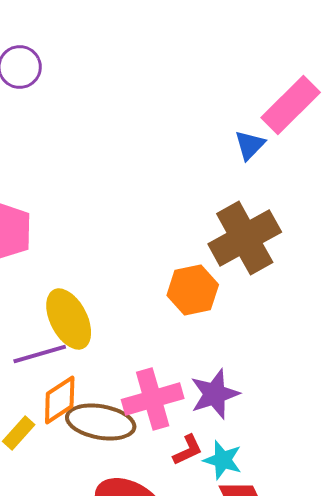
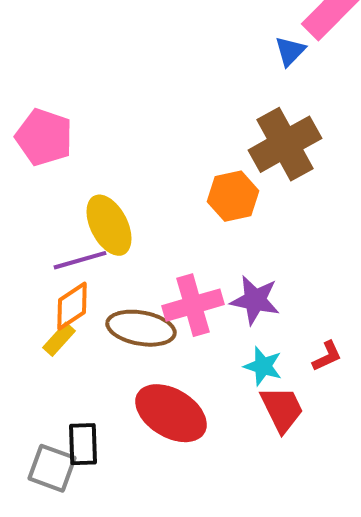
purple star: (215, 394) -> (255, 300), turned 30
orange diamond: (60, 400) -> (72, 306), moved
red L-shape: (188, 450) -> (327, 356), moved

